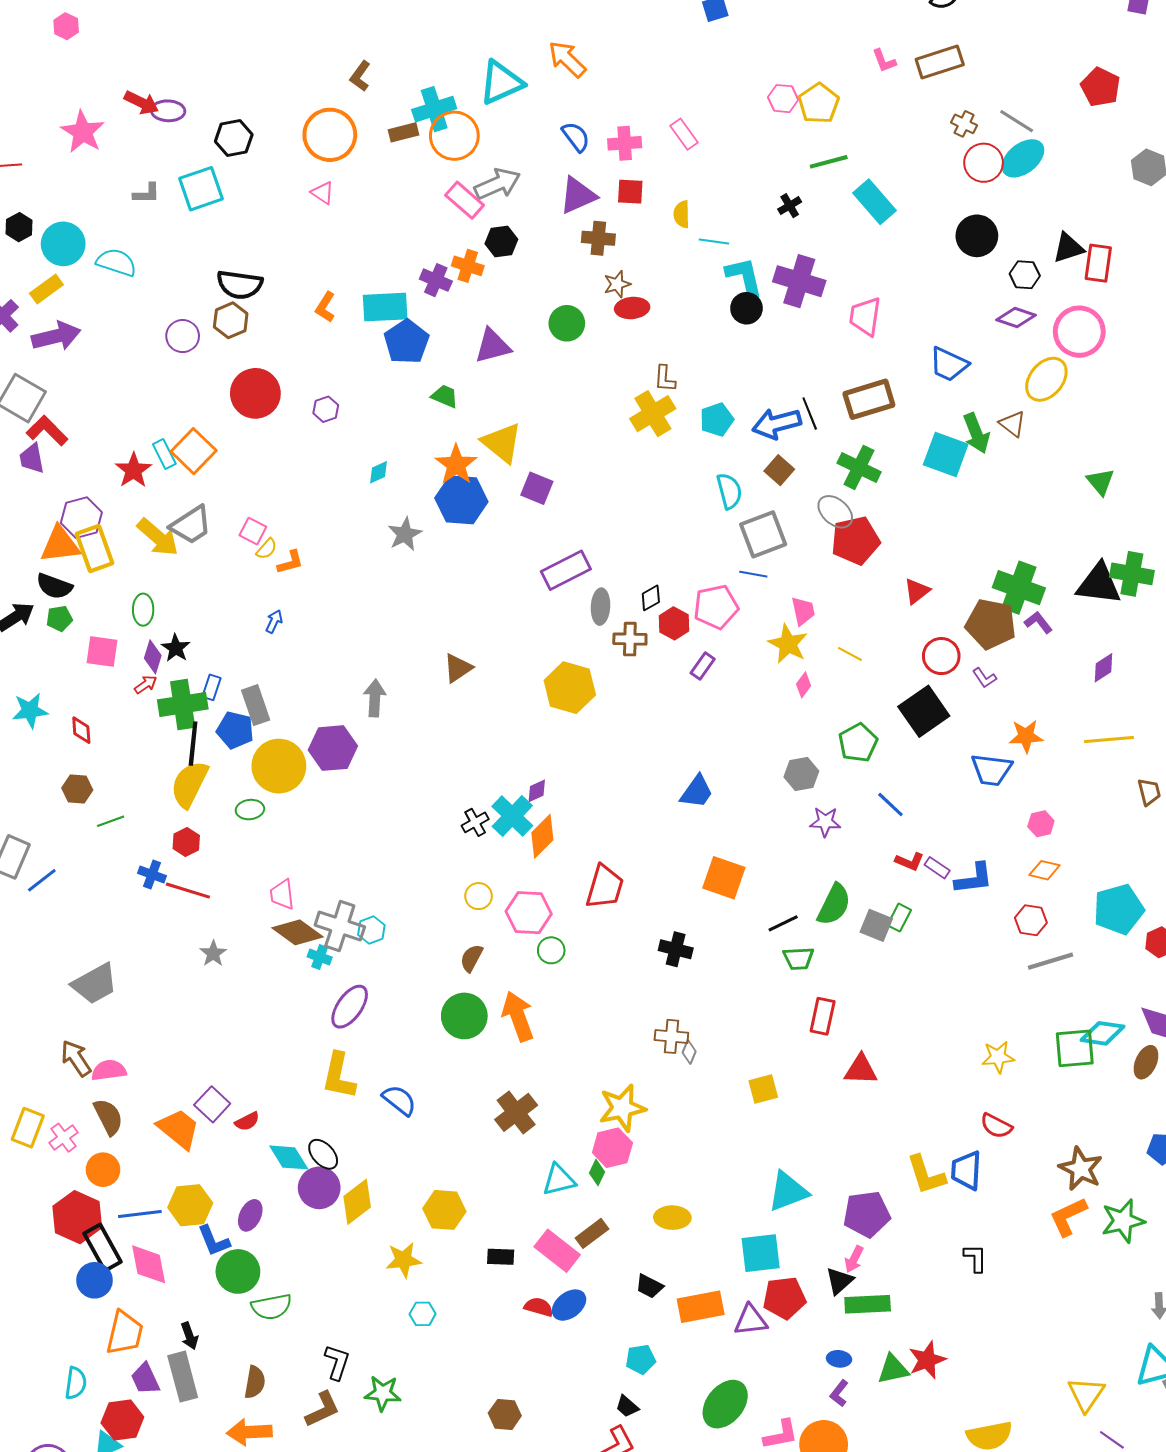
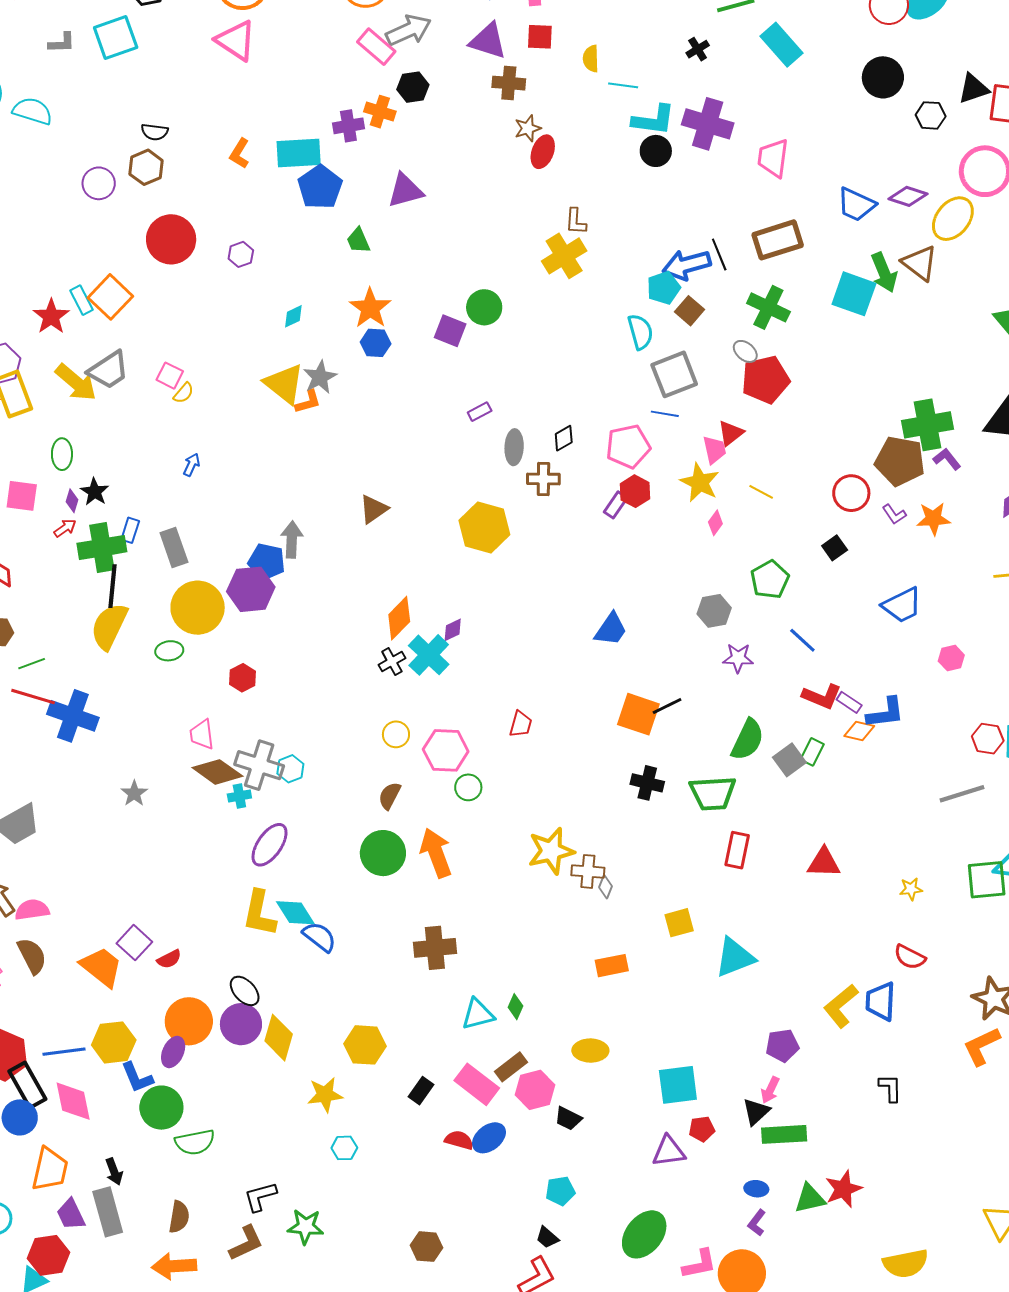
pink triangle: (323, 193) -> (236, 40), size x1.8
purple triangle: (578, 195) -> (488, 41), turned 42
cyan L-shape: (744, 277) -> (653, 120), turned 111
purple cross: (436, 280) -> (348, 126), turned -32
black semicircle: (240, 285) -> (155, 132), size x0.6
red ellipse: (632, 308) -> (543, 152), turned -64
purple diamond: (1016, 318) -> (908, 196), moved
green circle: (567, 323) -> (484, 307), moved
green trapezoid: (445, 396) -> (358, 241), turned -136
cyan pentagon: (717, 420) -> (664, 288), moved
brown triangle: (1012, 424) -> (920, 263), size x1.4
yellow triangle: (502, 443) -> (284, 384), moved
blue hexagon: (461, 500) -> (376, 343), size x0.6
gray ellipse: (835, 512) -> (745, 351), size x0.7
orange L-shape: (290, 562) -> (308, 402), moved
purple rectangle: (566, 570) -> (480, 412), size x0.5
green cross: (1019, 588) -> (928, 425), turned -30
red triangle: (917, 591) -> (731, 433), moved
red hexagon: (674, 623) -> (635, 491), moved
purple diamond: (153, 657) -> (72, 501), size x0.7
black square: (924, 711) -> (835, 548), size x0.5
blue pentagon: (235, 730) -> (267, 562), moved
orange star: (1026, 736) -> (933, 519), moved
blue trapezoid: (992, 770) -> (902, 605), turned -33
orange diamond: (542, 836) -> (399, 618), moved
red hexagon: (186, 842) -> (242, 678), moved
red L-shape: (910, 862) -> (822, 697), size x1.4
orange diamond: (1044, 870) -> (859, 731), moved
blue cross: (152, 875) -> (73, 716), size x1.8
red trapezoid: (605, 887) -> (521, 724), size x0.6
red line: (188, 891) -> (33, 697), moved
red hexagon: (1031, 920) -> (988, 739), moved
black line: (783, 923) -> (667, 706), moved
gray square: (876, 925) -> (789, 760), turned 32
black cross: (676, 949) -> (647, 783), moved
cyan cross: (320, 957) -> (239, 796), turned -30
green trapezoid: (798, 958) -> (713, 793), size x1.5
yellow star: (998, 1057) -> (911, 889), size x0.7
red triangle: (861, 1070) -> (824, 863), moved
yellow star: (622, 1108) -> (551, 851), moved
brown cross: (516, 1112) -> (435, 948), turned 33
pink hexagon: (612, 1148) -> (535, 1090), moved
cyan diamond: (289, 1157) -> (295, 913), moved
orange circle: (103, 1170) -> (189, 1021), moved, size x1.4
yellow L-shape: (926, 1175) -> (841, 1006), turned 69
cyan triangle: (788, 1191) -> (735, 957), moved
yellow diamond: (357, 1202) -> (279, 1038), turned -36
purple pentagon: (867, 1214) -> (782, 1045), size x0.7
black rectangle: (501, 1257) -> (421, 1091), turned -56
red pentagon: (784, 1298) -> (702, 1129), size x0.6
orange rectangle: (701, 1307) -> (612, 966), moved, size x0.7
black L-shape: (337, 1362) -> (260, 1196), turned -123

